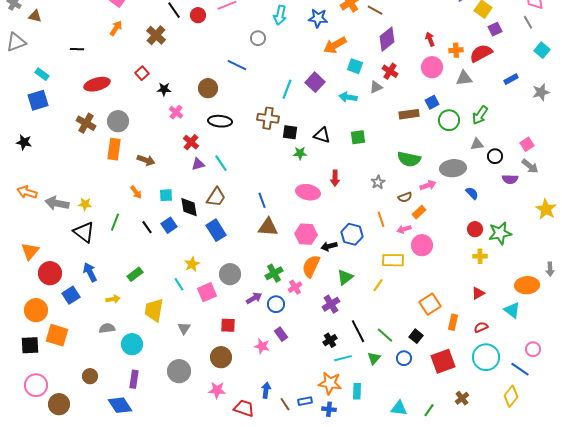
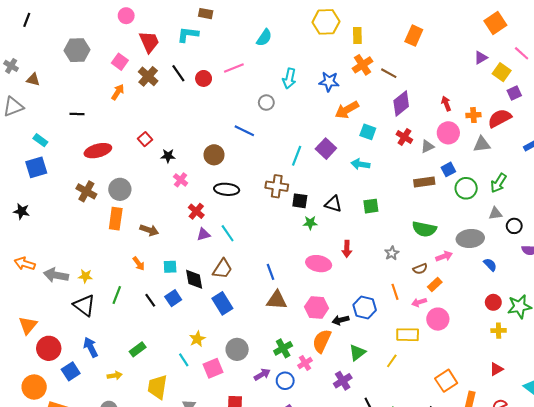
brown cross: (156, 35) -> (148, 76), moved
gray triangle: (376, 87) -> (427, 146), moved

